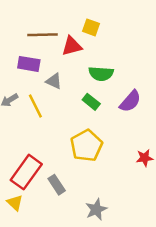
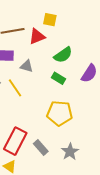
green semicircle: (101, 74) -> (63, 55), turned -30
yellow pentagon: (86, 146) -> (60, 113), turned -30
gray star: (96, 209) -> (70, 152), moved

